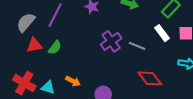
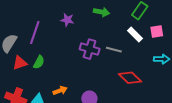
purple cross: (111, 41) -> (90, 49), turned -30
orange arrow: (73, 81) -> (60, 91), turned -40

